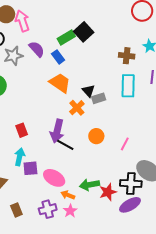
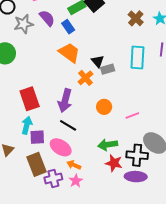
brown cross: (127, 56) -> (136, 18), moved, turned 35
red rectangle: (22, 130) -> (30, 99), size x1.6
pink line: (125, 144) -> (132, 116), turned 40
black line: (65, 145) -> (68, 125), moved
green arrow: (90, 185) -> (108, 145), moved
red star: (108, 192) -> (114, 163), turned 30
purple ellipse: (130, 205) -> (136, 177), turned 30
brown rectangle: (16, 210) -> (37, 164), moved, size x1.6

